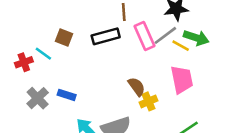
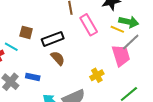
gray line: (165, 35) -> (131, 42), moved
black rectangle: (106, 36) -> (53, 39), moved
brown semicircle: (137, 87) -> (58, 58), moved

